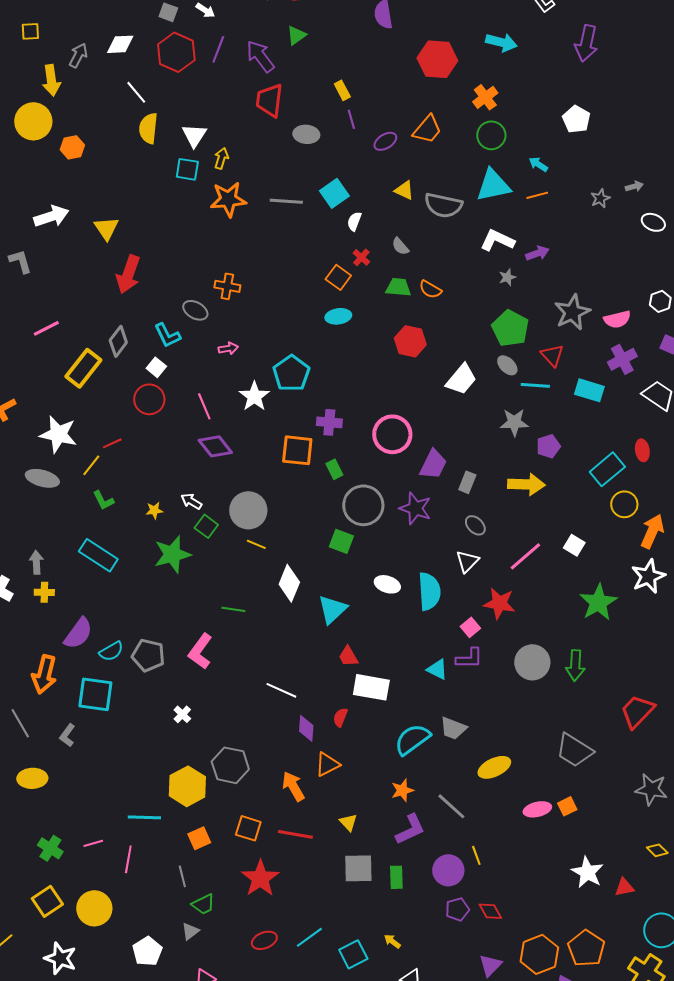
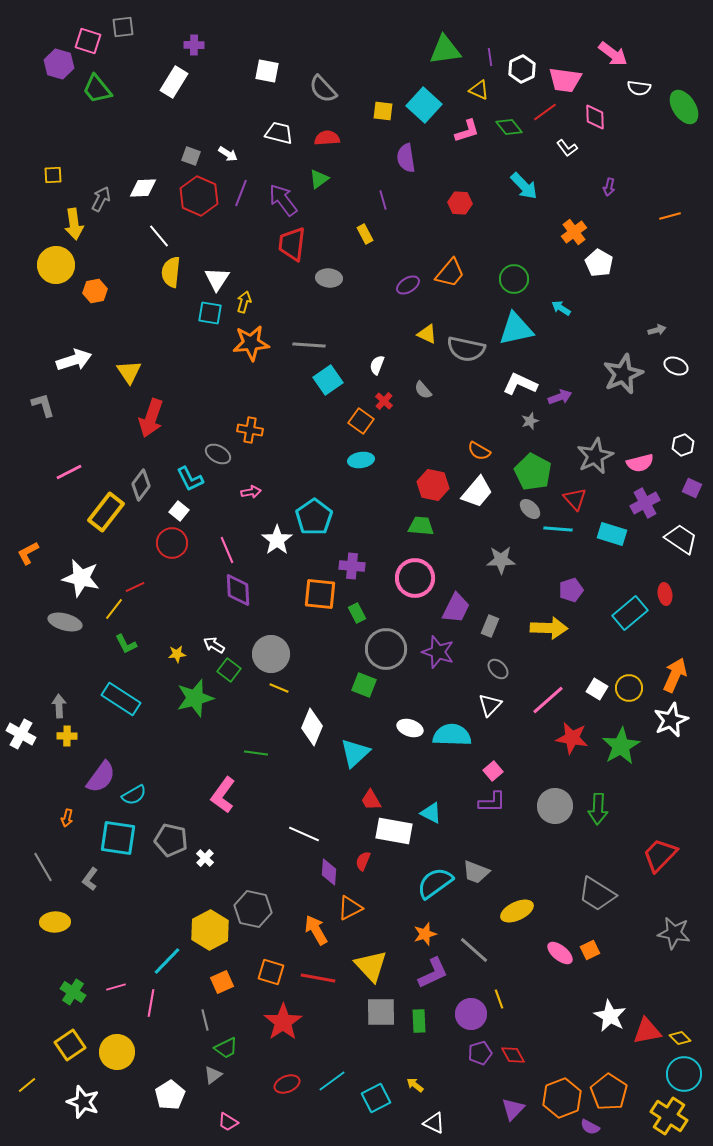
cyan arrow: (501, 42) -> (524, 186), turned 32
purple arrow: (586, 43) -> (609, 187), size x0.5
red hexagon: (437, 59) -> (460, 203), size x0.6
orange cross: (485, 97) -> (574, 232), moved
purple line: (351, 119) -> (383, 200), moved
cyan square: (334, 193) -> (328, 380), moved
orange line: (537, 195) -> (670, 216), moved
gray star: (600, 198) -> (623, 374), moved, size x2.0
green trapezoid: (398, 287) -> (421, 526), moved
orange semicircle: (430, 289) -> (479, 451), moved
white trapezoid: (461, 379) -> (477, 492), moved
gray star: (514, 422) -> (501, 560), moved
purple diamond: (215, 446) -> (238, 590), turned 36
yellow circle: (624, 504) -> (629, 688), moved
cyan semicircle: (429, 591) -> (452, 735), turned -84
red star: (499, 603) -> (572, 738), moved
gray pentagon: (148, 655) -> (171, 840), moved
cyan triangle: (437, 669) -> (431, 813), moved
orange arrow: (44, 674) -> (67, 818), size x0.5
pink ellipse: (537, 809) -> (560, 953), turned 52
cyan line: (144, 817) -> (167, 961), turned -48
yellow triangle: (348, 822) -> (371, 966), size x1.8
yellow diamond: (657, 850) -> (680, 1038), moved
red triangle: (624, 887) -> (647, 1031), size x1.4

